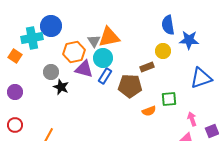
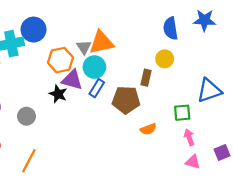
blue star: (189, 40) -> (204, 20), moved
brown rectangle: (147, 67) -> (146, 78), turned -56
gray circle: (51, 72) -> (26, 116), moved
black star: (61, 87) -> (58, 94), moved
green square: (169, 99) -> (182, 113), moved
pink arrow: (192, 119) -> (189, 137), moved

